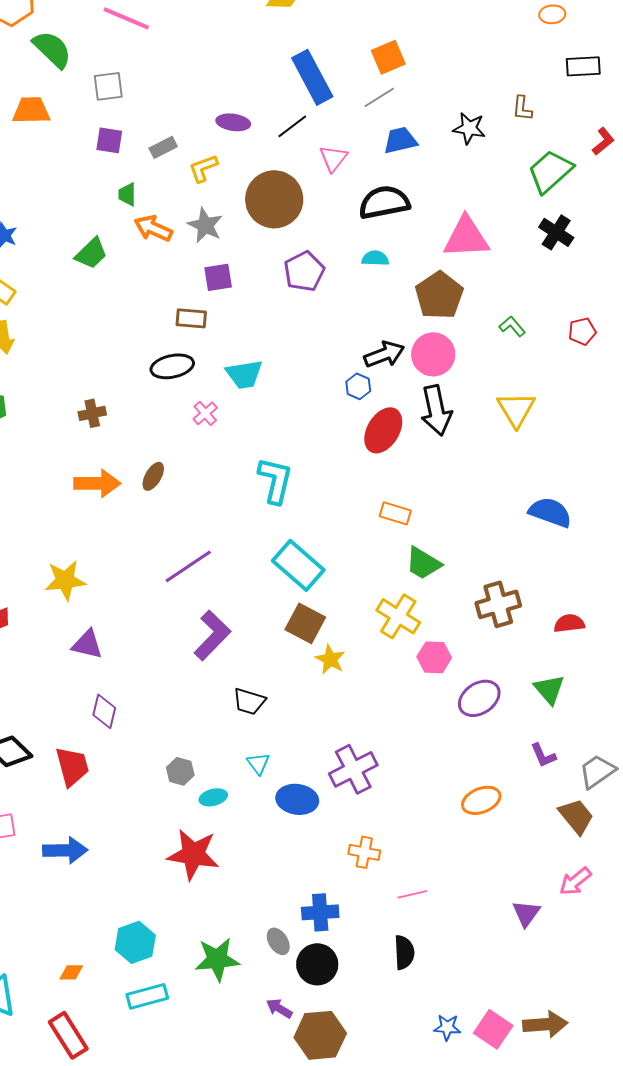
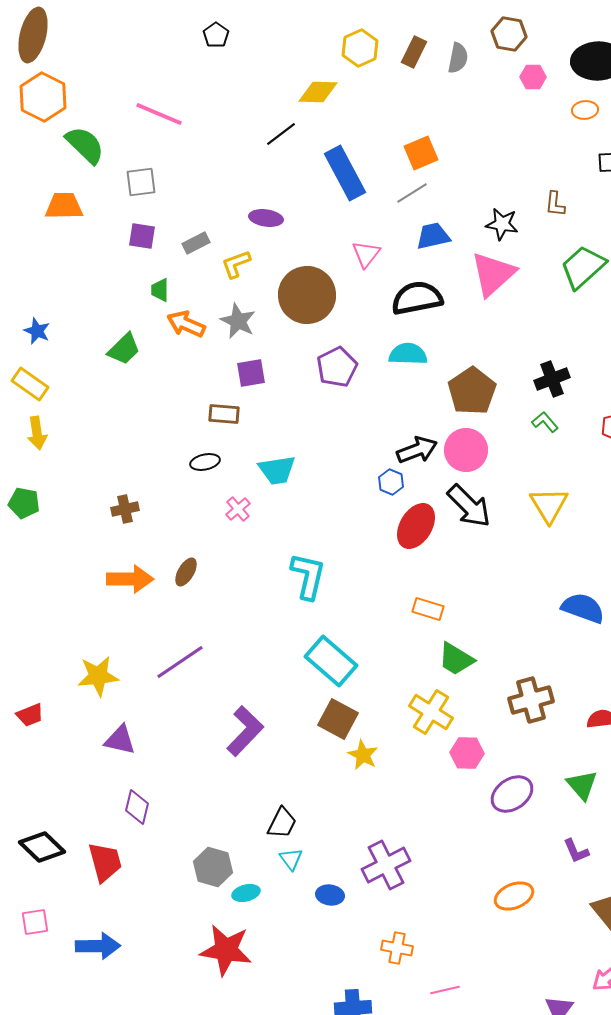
black line: (292, 126) -> (281, 134), moved
black cross: (556, 232) -> (552, 379), moved, turned 36
pink triangle: (466, 237) -> (493, 274), moved, turned -39
cyan semicircle: (375, 258) -> (408, 354), size x1.4
black ellipse: (172, 366) -> (205, 462), size x0.7
black arrow: (436, 410) -> (469, 506), turned -33
purple line: (188, 566) -> (180, 662), moved
black trapezoid: (249, 701) -> (282, 823), moved, turned -80
gray hexagon: (180, 771) -> (213, 867), size x1.4
blue ellipse: (297, 799) -> (330, 895), size x0.7

